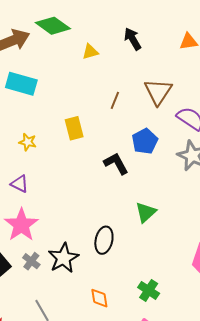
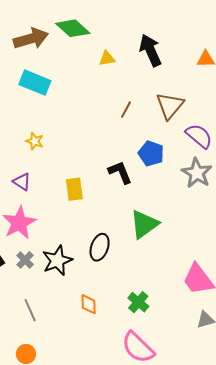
black arrow: (133, 39) -> (150, 50), size x1.4
yellow rectangle: (74, 128) -> (74, 189), moved
blue pentagon: (145, 141) -> (151, 153), turned -30
green triangle: (146, 212) -> (144, 224), size x1.4

